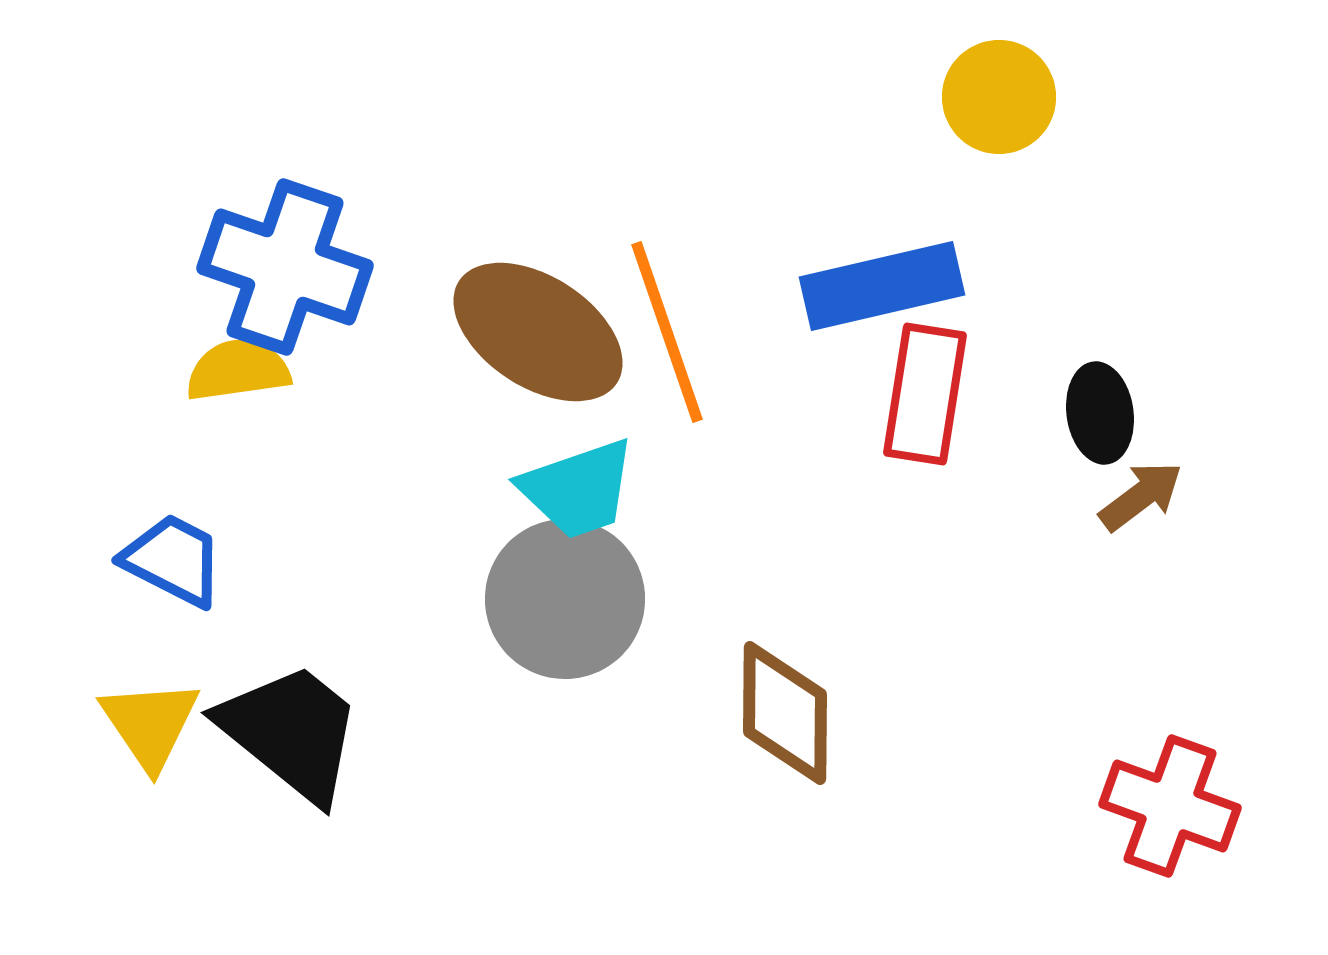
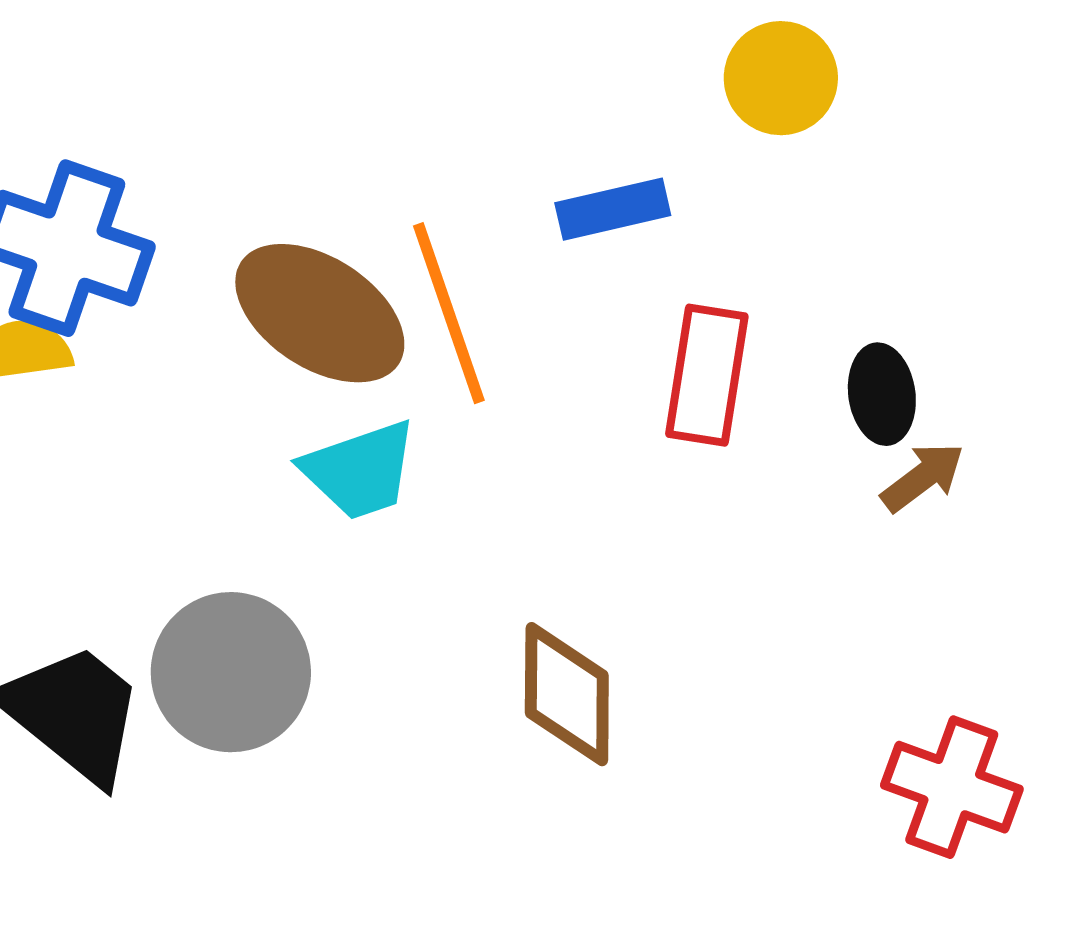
blue rectangle: (882, 286) -> (613, 209), moved, size x0.7
gray circle: (565, 599) -> (231, 672), moved

